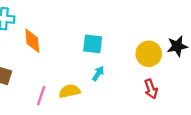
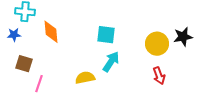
cyan arrow: (98, 74) -> (111, 62), size x1.5
pink line: (41, 96) -> (39, 84), moved

